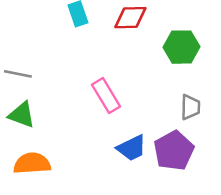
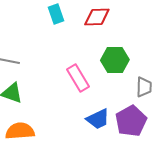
green hexagon: (181, 47) -> (115, 60), moved

